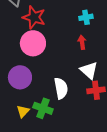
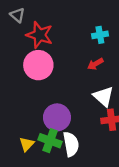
red arrow: (82, 42) -> (95, 64), turned -112
purple circle: (20, 77) -> (57, 117), moved
white semicircle: (61, 88) -> (71, 144), moved

